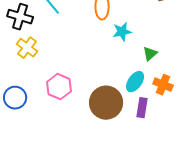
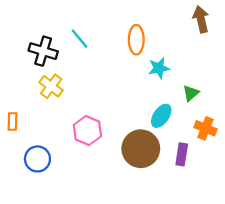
cyan ellipse: (135, 82) -> (161, 116), moved
blue circle: (15, 98) -> (37, 159), moved

